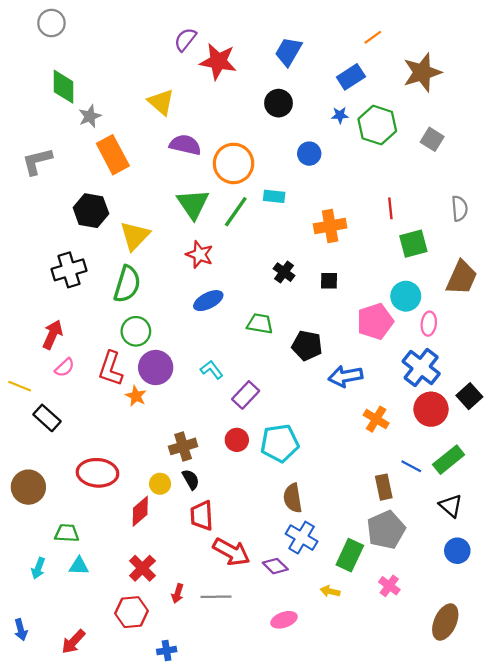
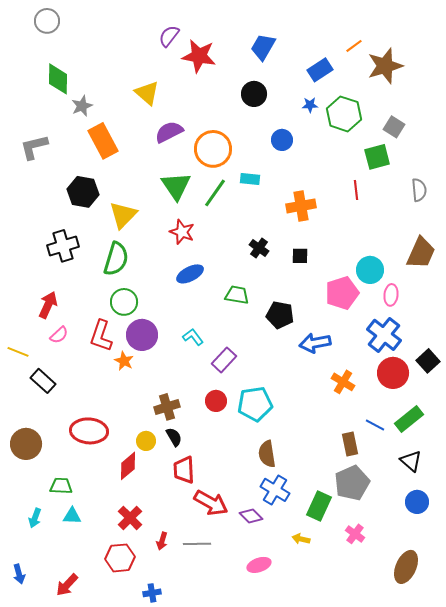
orange line: (373, 37) -> (354, 46), moved
purple semicircle: (185, 145) -> (169, 132), turned -40
green square: (413, 244) -> (377, 157), moved

